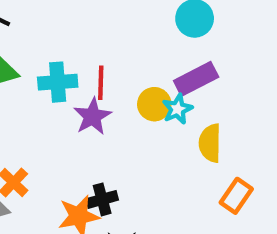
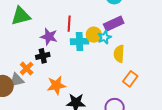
cyan cross: (58, 82) -> (79, 41), moved
purple star: (92, 116) -> (49, 37), moved, turned -30
black cross: (102, 199) -> (43, 56), moved

